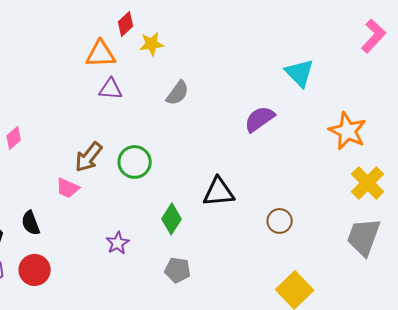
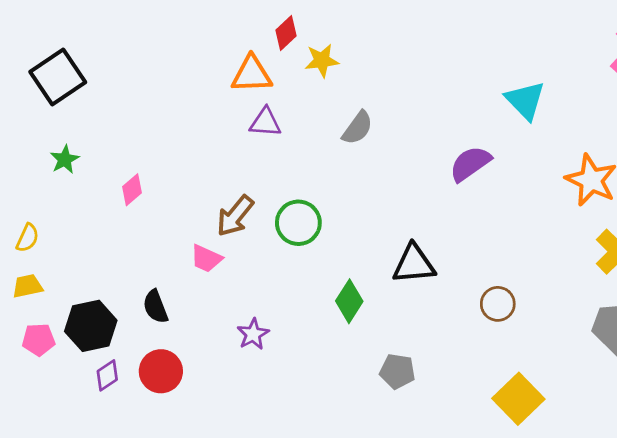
purple star: (118, 243) -> (253, 334), moved
gray pentagon: (178, 270) -> (397, 371), moved

